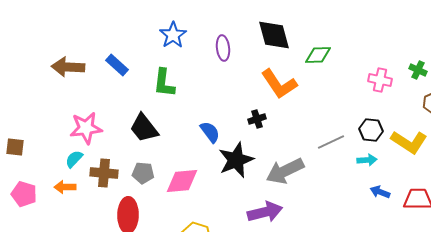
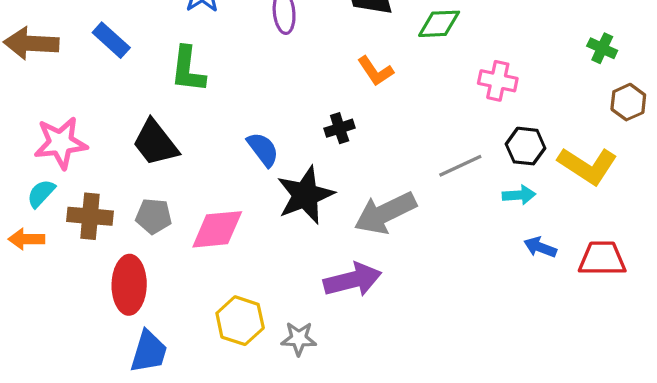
pink cross: (380, 80) -> (498, 81), moved
orange L-shape: (279, 84) -> (375, 71), size x0.6

